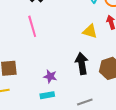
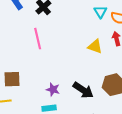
black arrow: (82, 64) -> (83, 90), moved, turned 130

